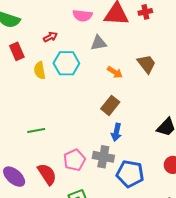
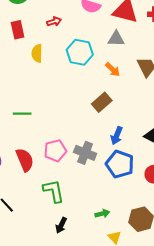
gray triangle: (99, 43) -> (116, 39), moved
cyan hexagon: (66, 63) -> (80, 52), moved
blue arrow: (116, 132) -> (117, 136), moved
blue pentagon: (130, 174) -> (120, 164), moved

